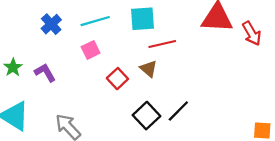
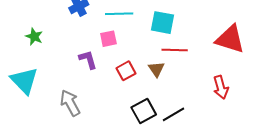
red arrow: (252, 33) -> (221, 87), moved
green star: (13, 67) -> (34, 37), turned -30
purple L-shape: (45, 73) -> (88, 60), moved

